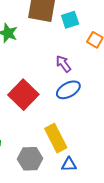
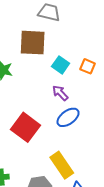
cyan square: (70, 20) -> (61, 65), moved, turned -30

